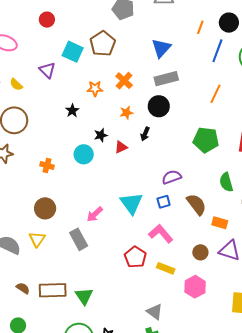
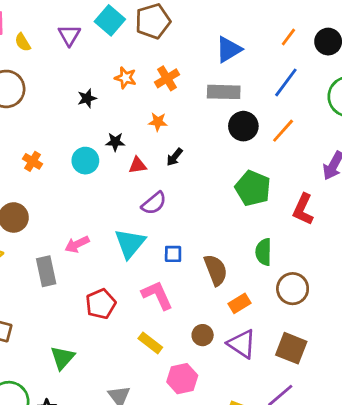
blue line: (217, 51) -> (286, 82), moved
black circle: (159, 106) -> (243, 126), moved
purple semicircle: (172, 177) -> (154, 203), moved, turned 144
orange rectangle: (220, 223) -> (240, 303), turned -63
red pentagon: (135, 257) -> (101, 304), moved
green triangle: (84, 296) -> (63, 358), moved

